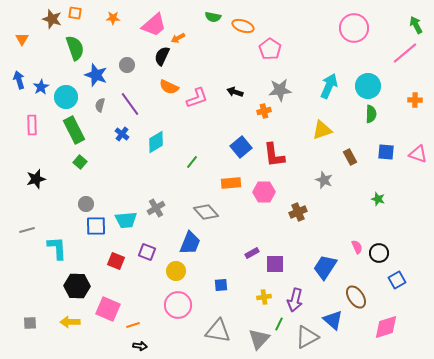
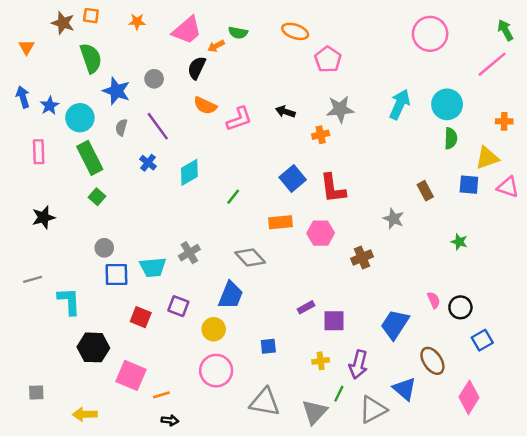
green semicircle: (213, 17) -> (238, 33), moved
yellow triangle: (322, 130) -> (487, 158), moved
yellow arrow: (70, 322) -> (85, 414), moved
pink diamond: (386, 327) -> (469, 397), turned -40

